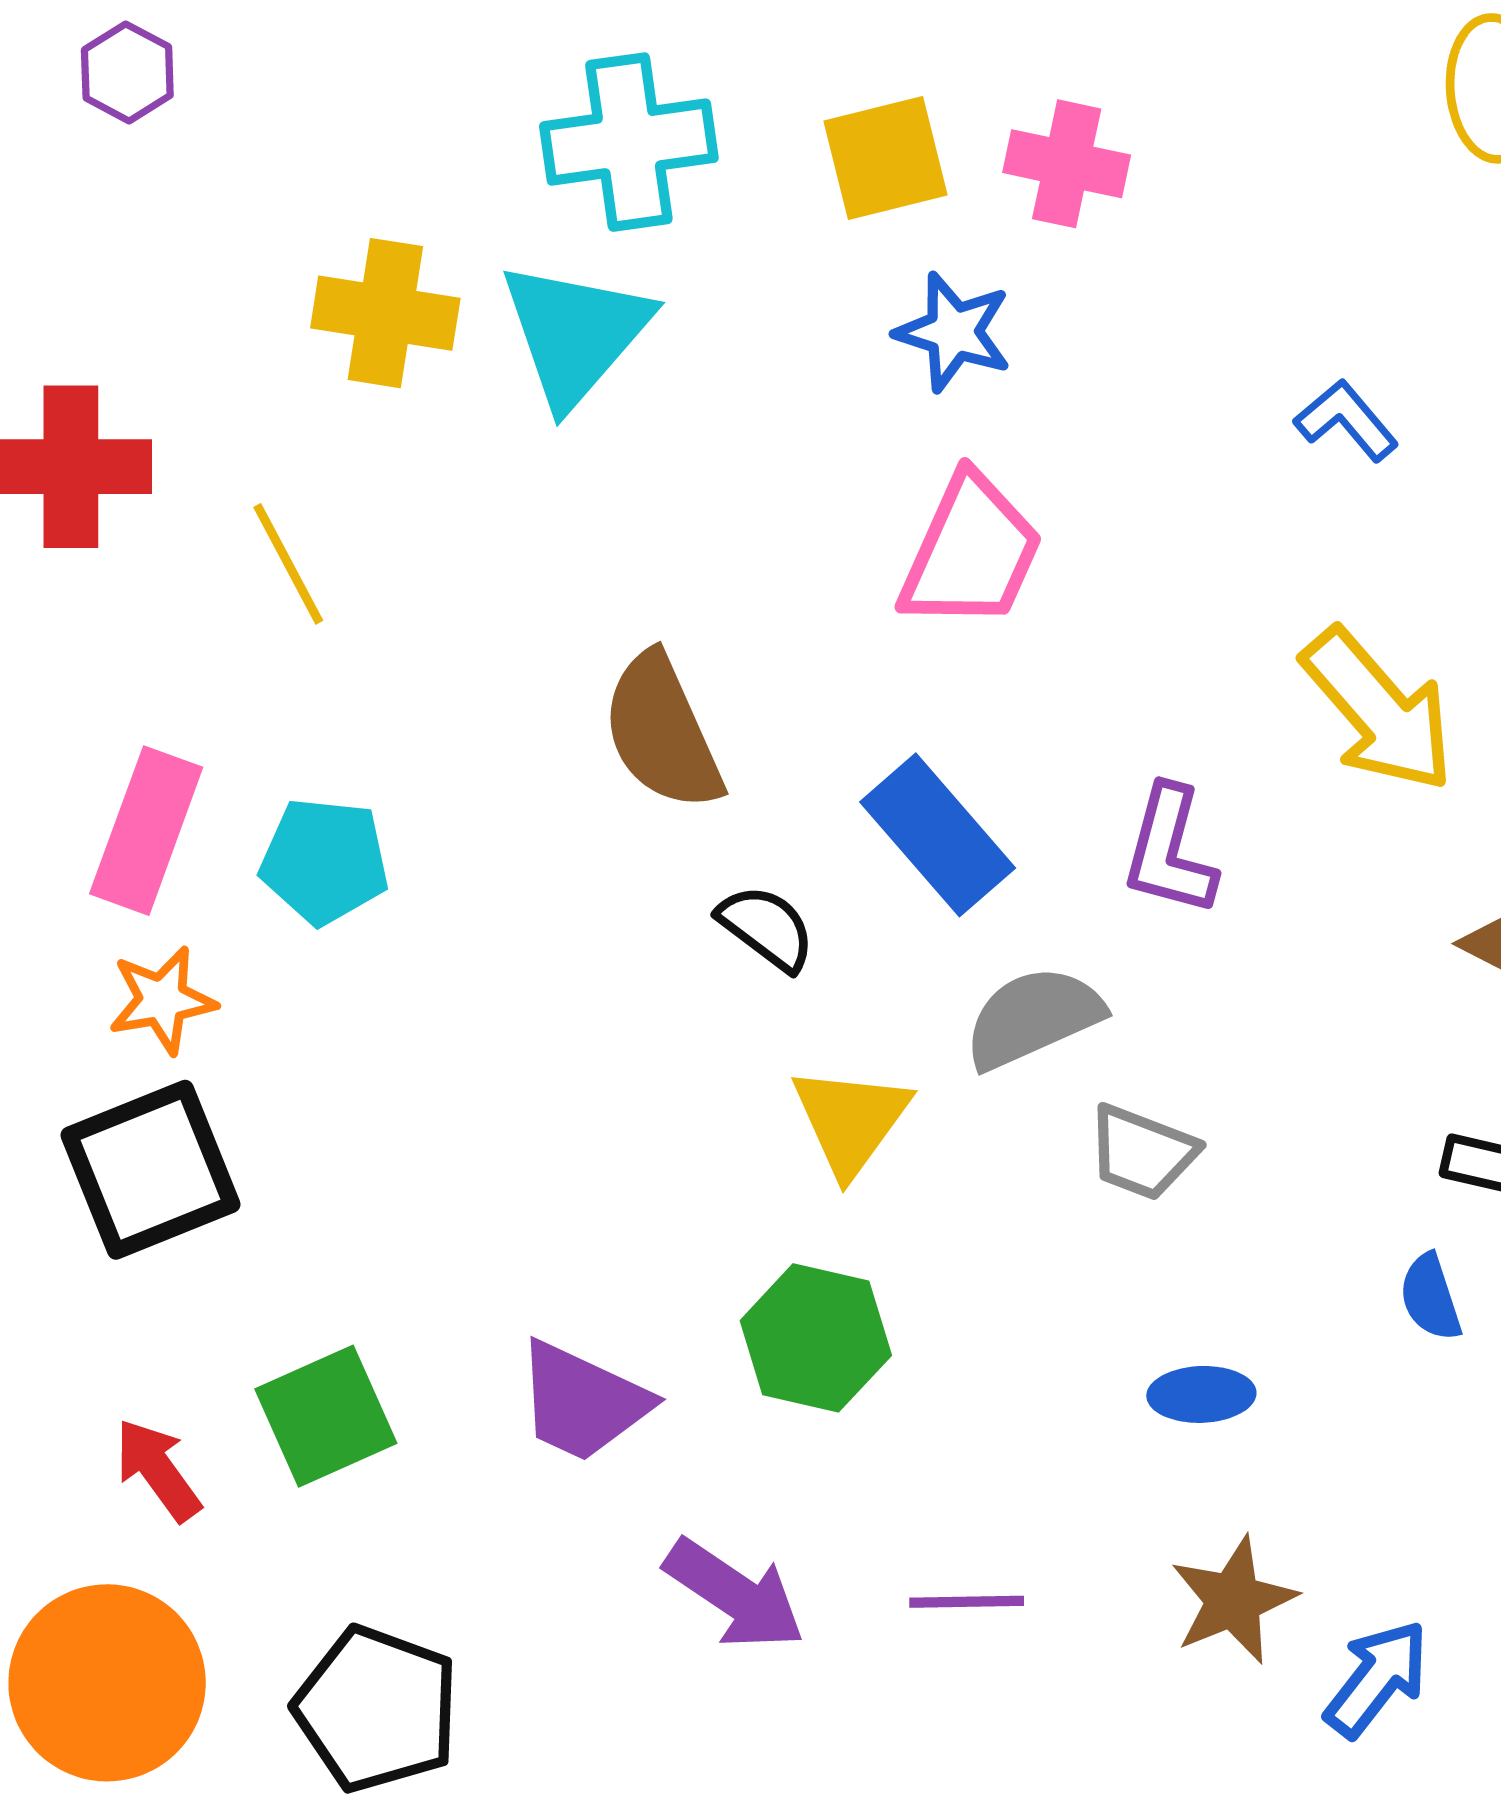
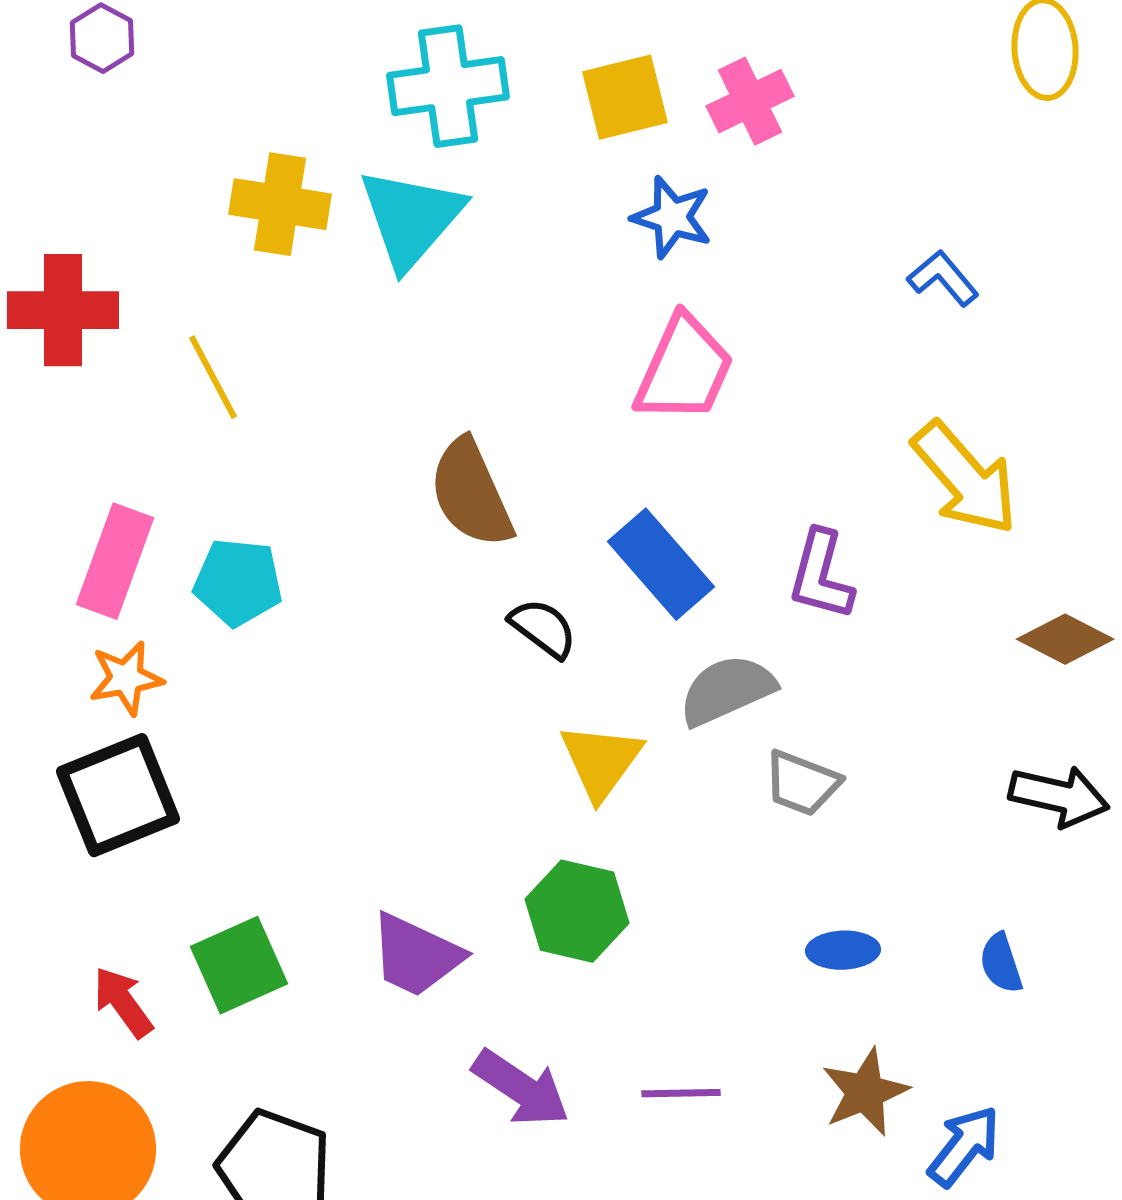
pink cross: (1067, 164) -> (750, 101), turned -38
blue semicircle: (1430, 1297) -> (1001, 963), moved

